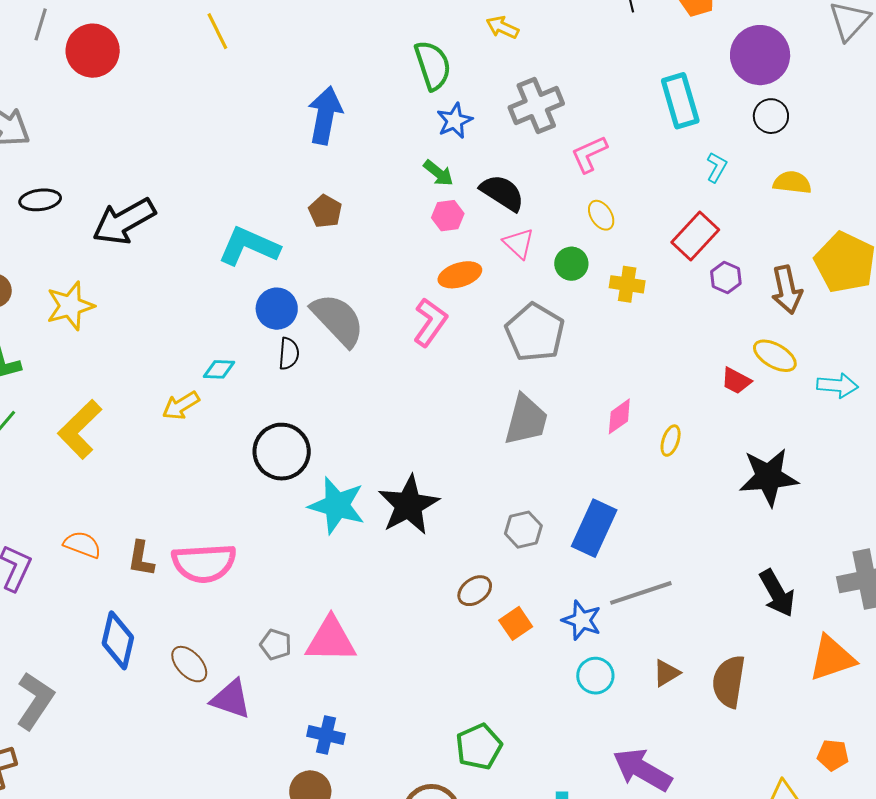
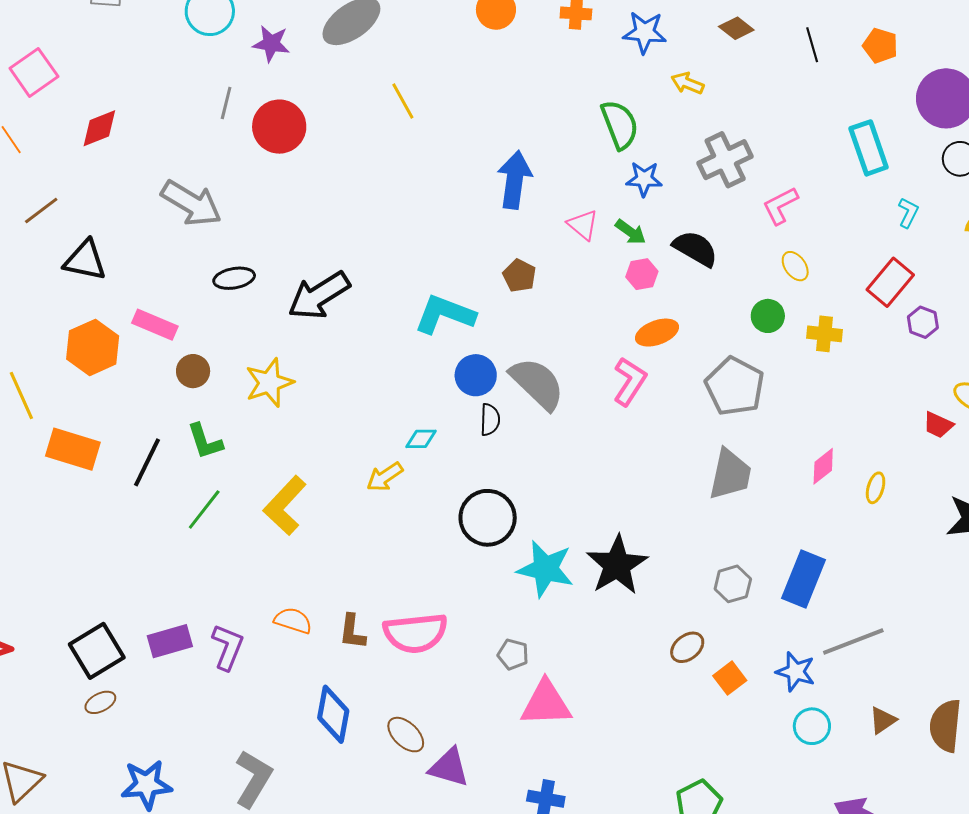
blue star: (454, 121) -> (644, 179), turned 30
pink triangle: (519, 243) -> (583, 225), moved
gray pentagon: (276, 644) -> (513, 654), moved

